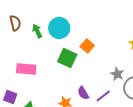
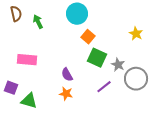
cyan circle: (59, 28) -> (77, 14), moved
green square: (67, 58) -> (97, 58), moved
purple semicircle: (83, 93) -> (67, 75), moved

